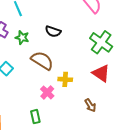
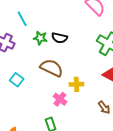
green star: (22, 38) -> (40, 38), moved

